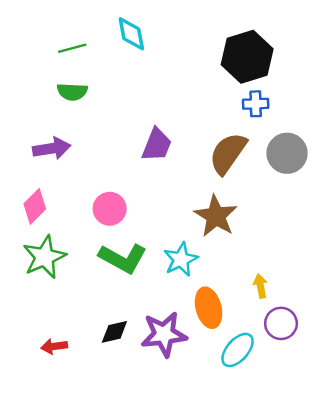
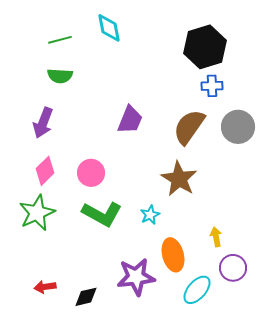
purple arrow: (52, 148) -> (43, 123), turned 120
pink diamond: (35, 206) -> (45, 171), moved
cyan star: (181, 259) -> (150, 215), size x0.7
black diamond: (114, 332) -> (86, 297), moved

